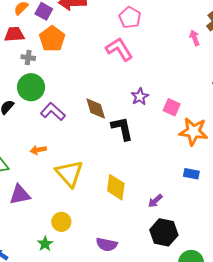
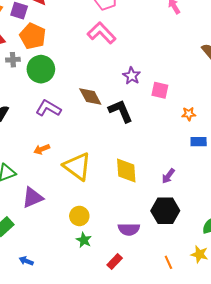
green circle: (31, 87) -> (41, 69), moved
pink square: (172, 107) -> (160, 90), moved
orange star: (193, 132) -> (189, 114), moved, size x0.5
black hexagon: (164, 232) -> (165, 211), moved
green star: (45, 244) -> (84, 240), moved

